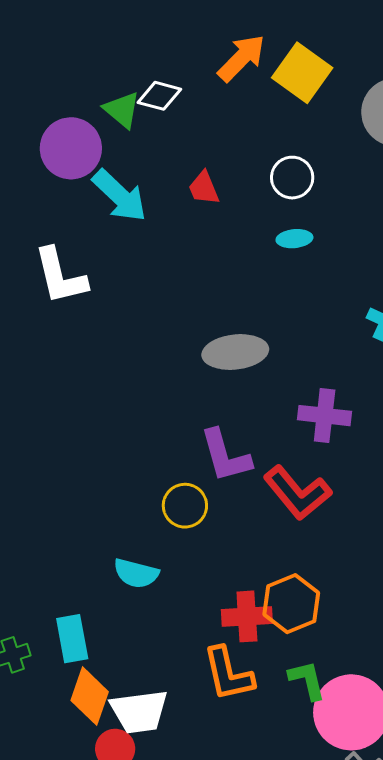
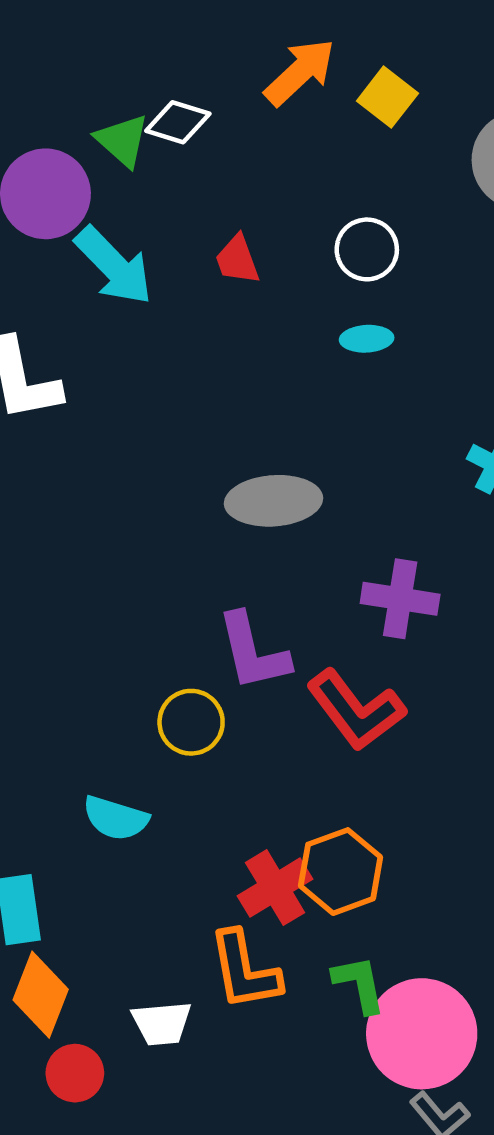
yellow square: (302, 73) -> (387, 97), size x0.7
red cross: (247, 616) -> (275, 888), turned -30
white trapezoid: (139, 711) -> (162, 1023), moved, size x0.7

